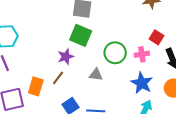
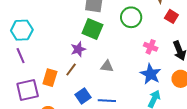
red square: (156, 37) -> (171, 16), moved
green circle: (115, 53) -> (131, 17), moved
pink cross: (142, 54) -> (151, 47), turned 32

